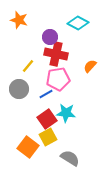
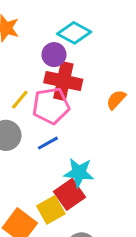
cyan diamond: (78, 23) -> (74, 33), moved
pink pentagon: (58, 79) -> (51, 106), moved
red square: (47, 119) -> (70, 194), moved

